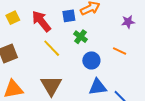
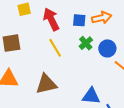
blue circle: (91, 60) -> (107, 48), moved
brown triangle: (51, 86) -> (46, 84), turned 35

